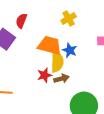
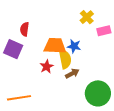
yellow cross: (69, 19) -> (87, 17), moved
red star: (44, 75) -> (47, 66), moved

